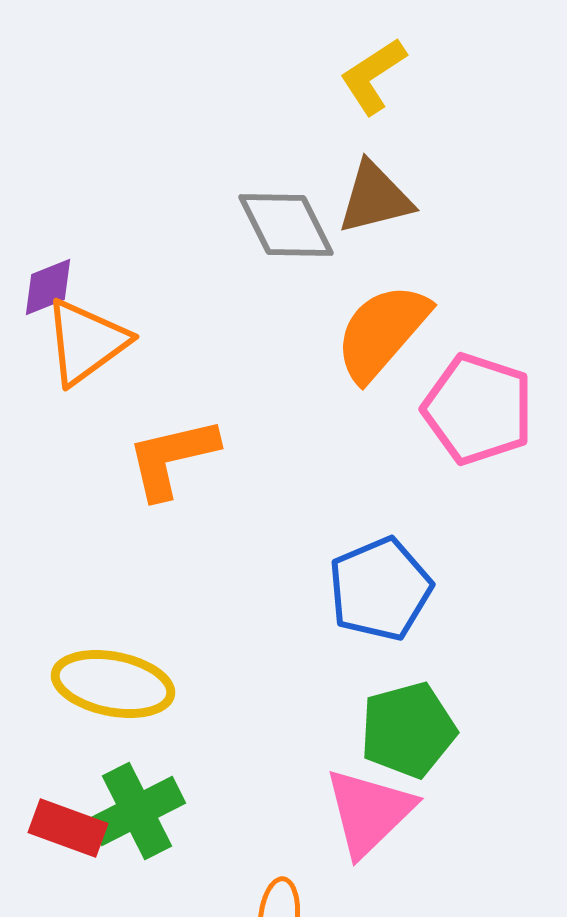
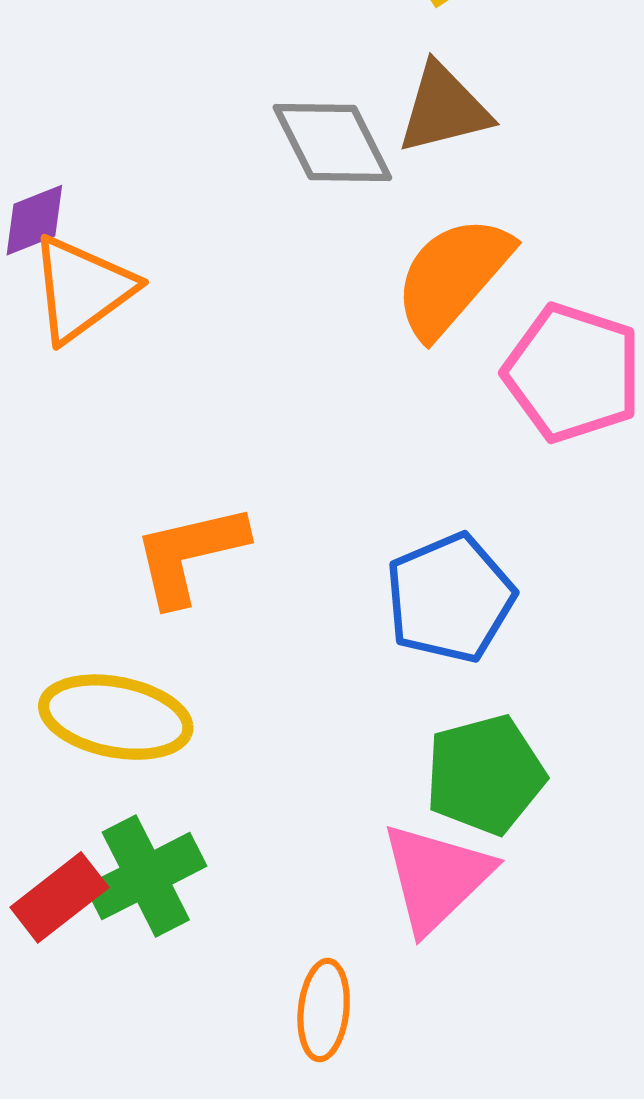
orange L-shape: (172, 458) -> (190, 554), moved
red rectangle: (68, 828) -> (59, 897), turned -58

